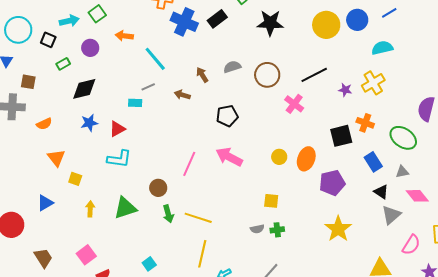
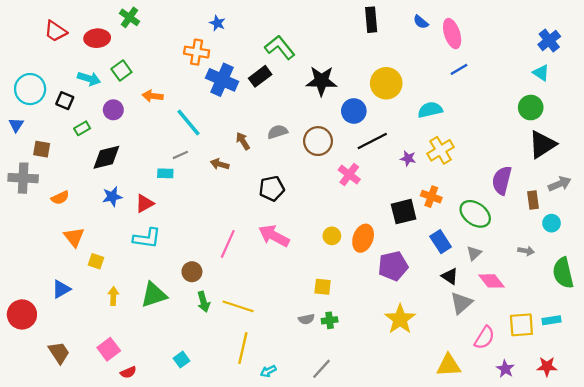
blue circle: (357, 20) -> (354, 111), moved
cyan arrow: (69, 21) -> (89, 79), turned 30
cyan semicircle: (382, 48) -> (430, 110), moved
gray triangle: (402, 172) -> (474, 253), turned -32

